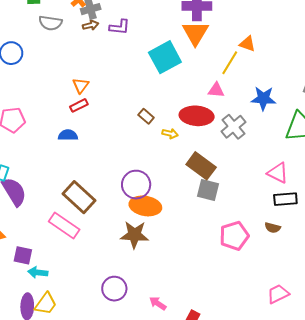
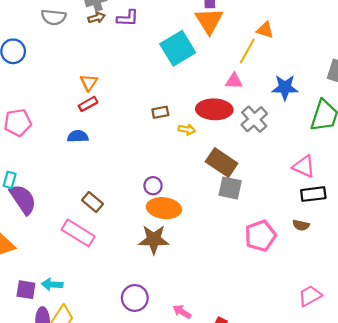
brown rectangle: (146, 116) -> (160, 112), turned -49
purple circle: (136, 185) -> (153, 186), size x0.6
brown rectangle: (79, 197) -> (93, 202), size x0.6
purple square: (23, 255) -> (26, 290), moved

